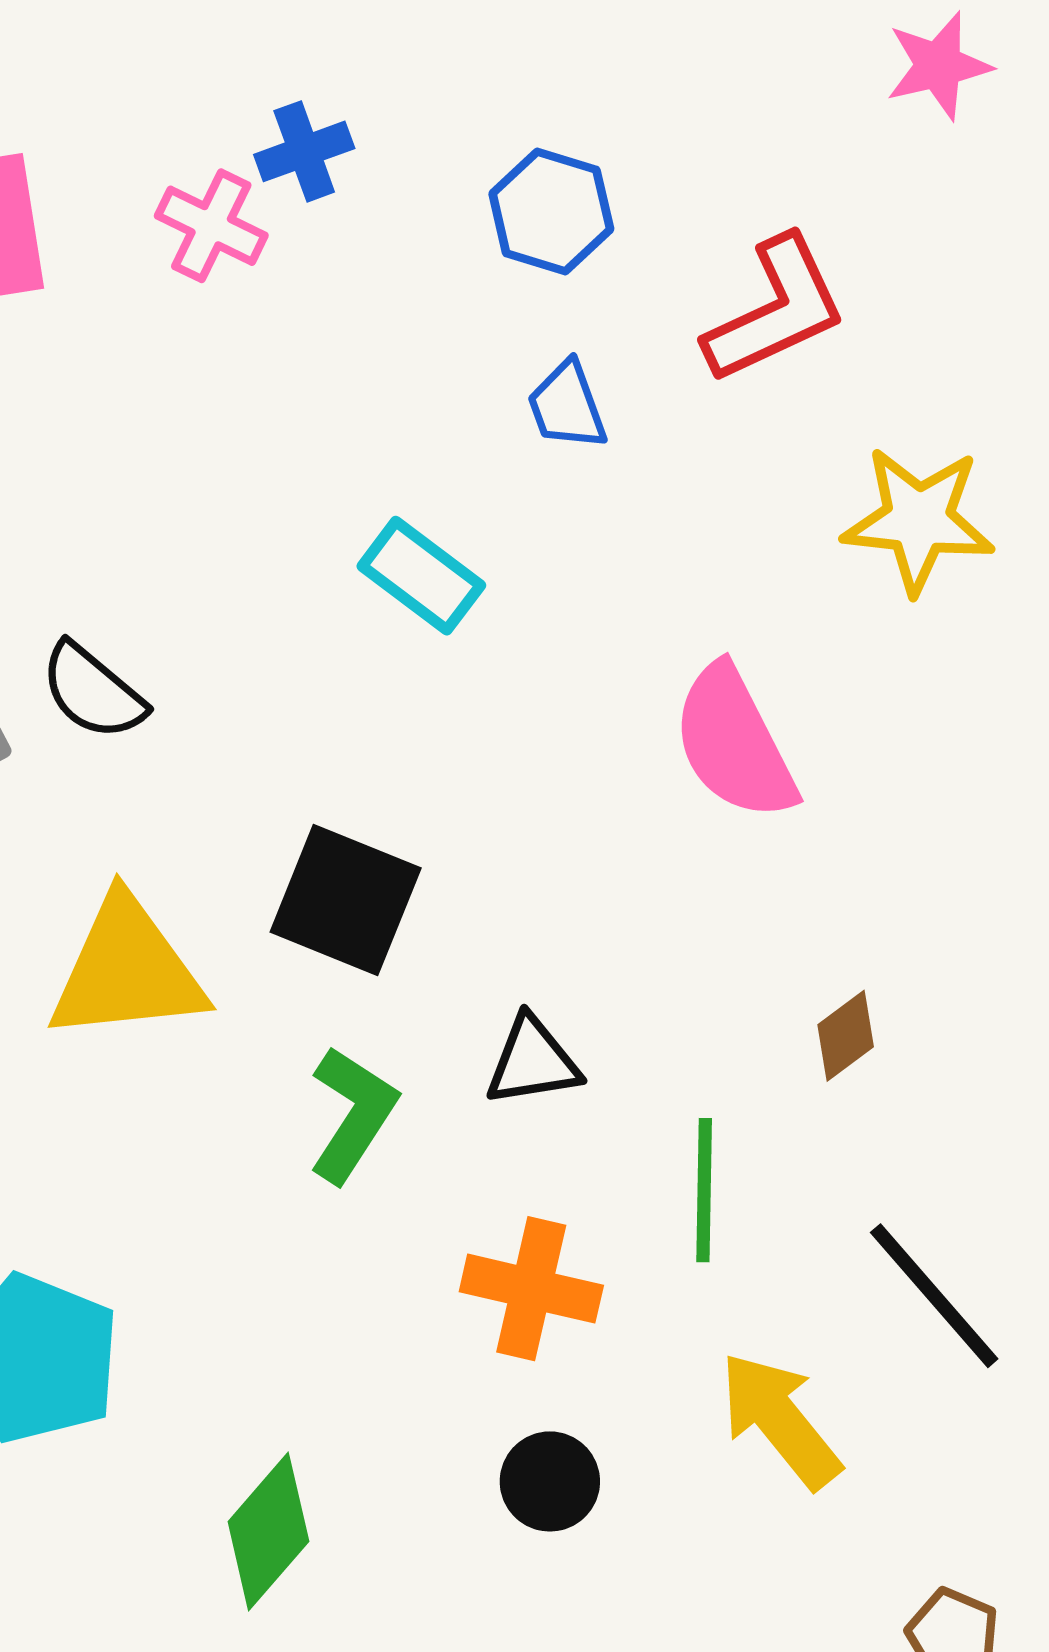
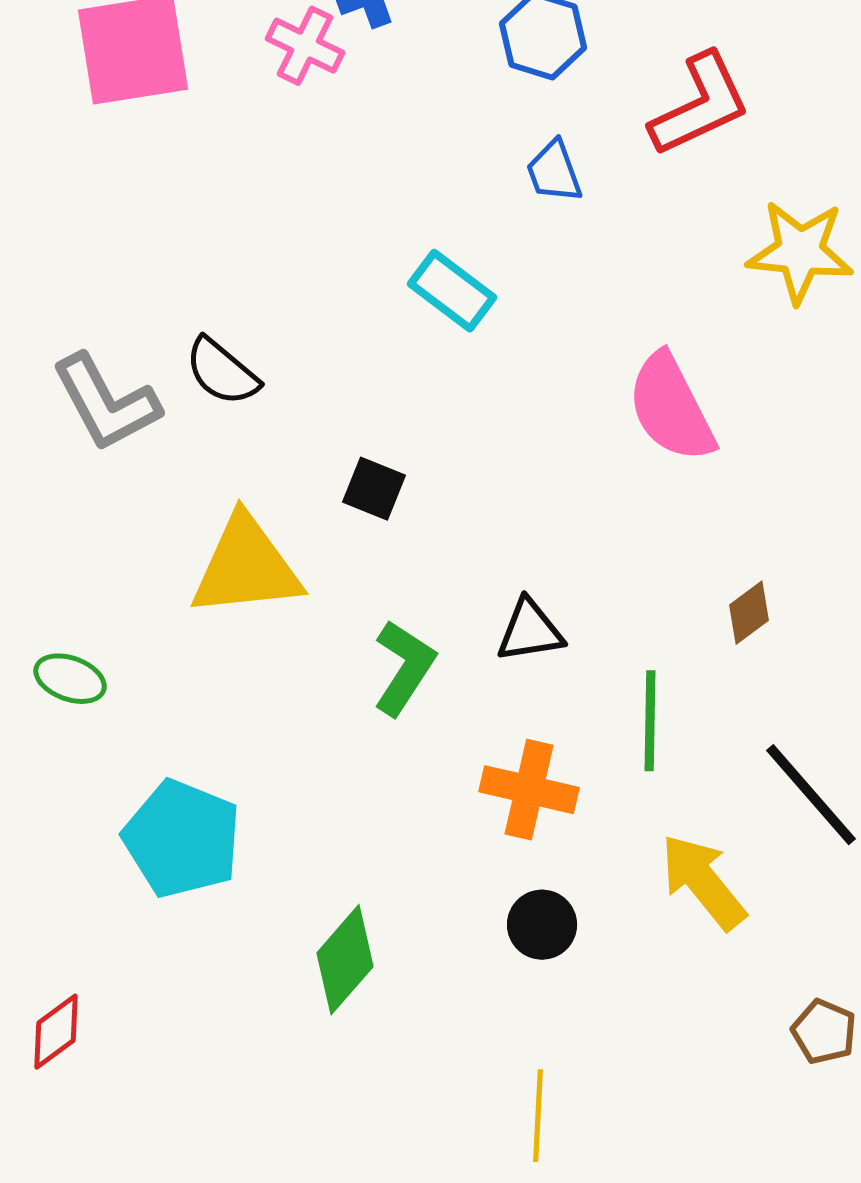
black square: (346, 900) -> (374, 489), moved, size x0.6

